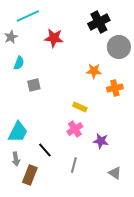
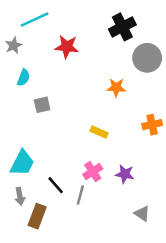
orange cross: (115, 88) -> (152, 125), moved
pink cross: (75, 129) -> (93, 172), moved
gray line: (74, 165) -> (80, 195), moved

